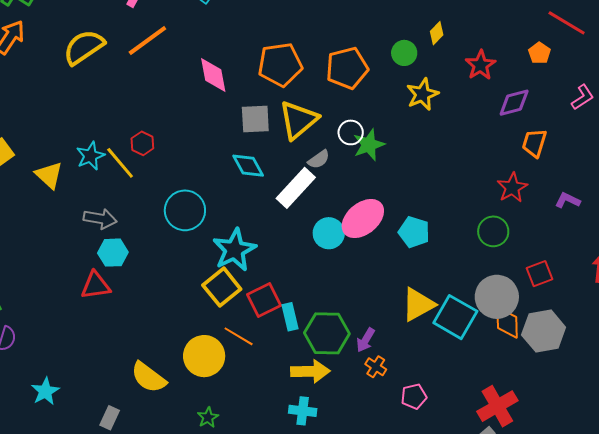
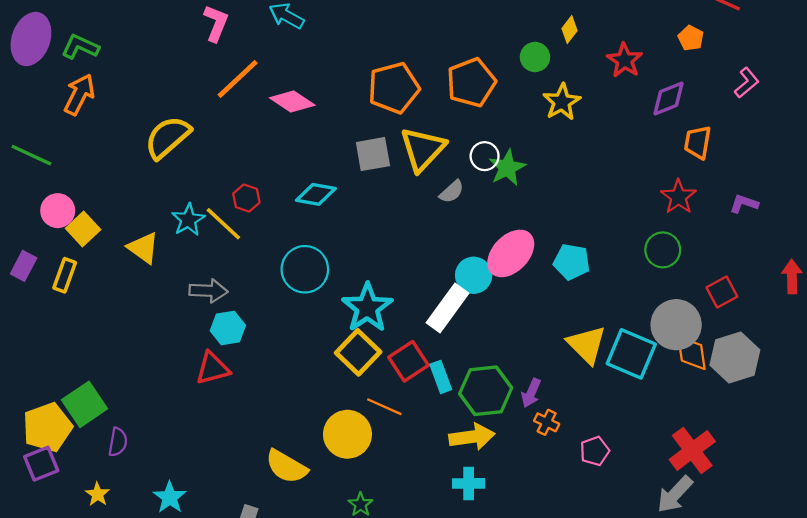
yellow semicircle: (84, 47) -> (168, 137), moved
pink diamond: (213, 75) -> (292, 102), moved, turned -39
cyan diamond: (248, 166) -> (316, 194), moved, turned -44
white rectangle: (296, 188) -> (447, 308), moved
yellow triangle: (418, 304) -> (587, 345), turned -39

